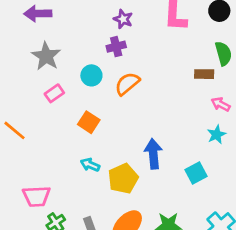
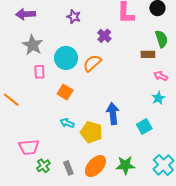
purple star: (123, 19) -> (74, 17), moved
purple cross: (116, 47) -> (104, 36), moved, turned -32
cyan circle: (91, 75) -> (66, 58), size x1.5
pink rectangle: (54, 93) -> (39, 72), turned -56
yellow pentagon: (123, 179) -> (91, 132), turned -30

